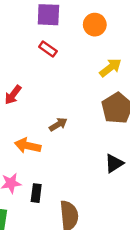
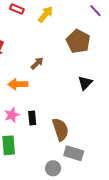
yellow arrow: (110, 68) -> (46, 14), moved

